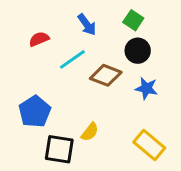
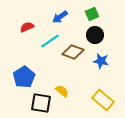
green square: (133, 20) -> (92, 14), turned 32
blue arrow: (87, 25) -> (60, 17), turned 91
yellow semicircle: (90, 132) -> (62, 91), turned -88

